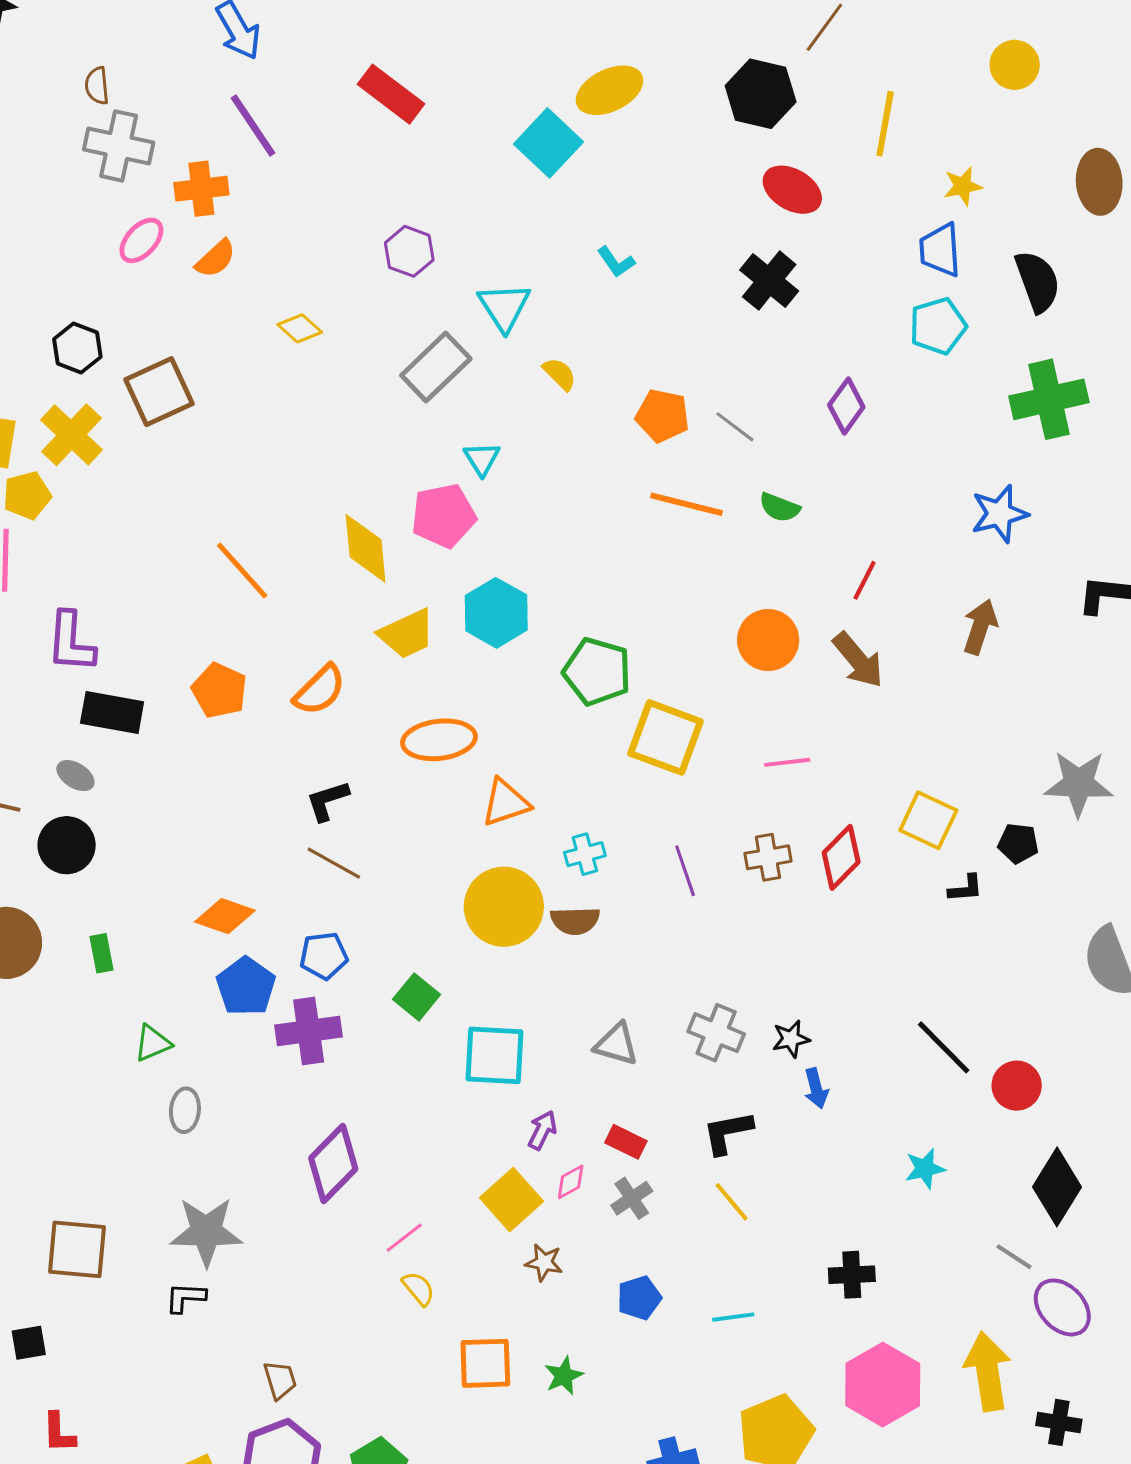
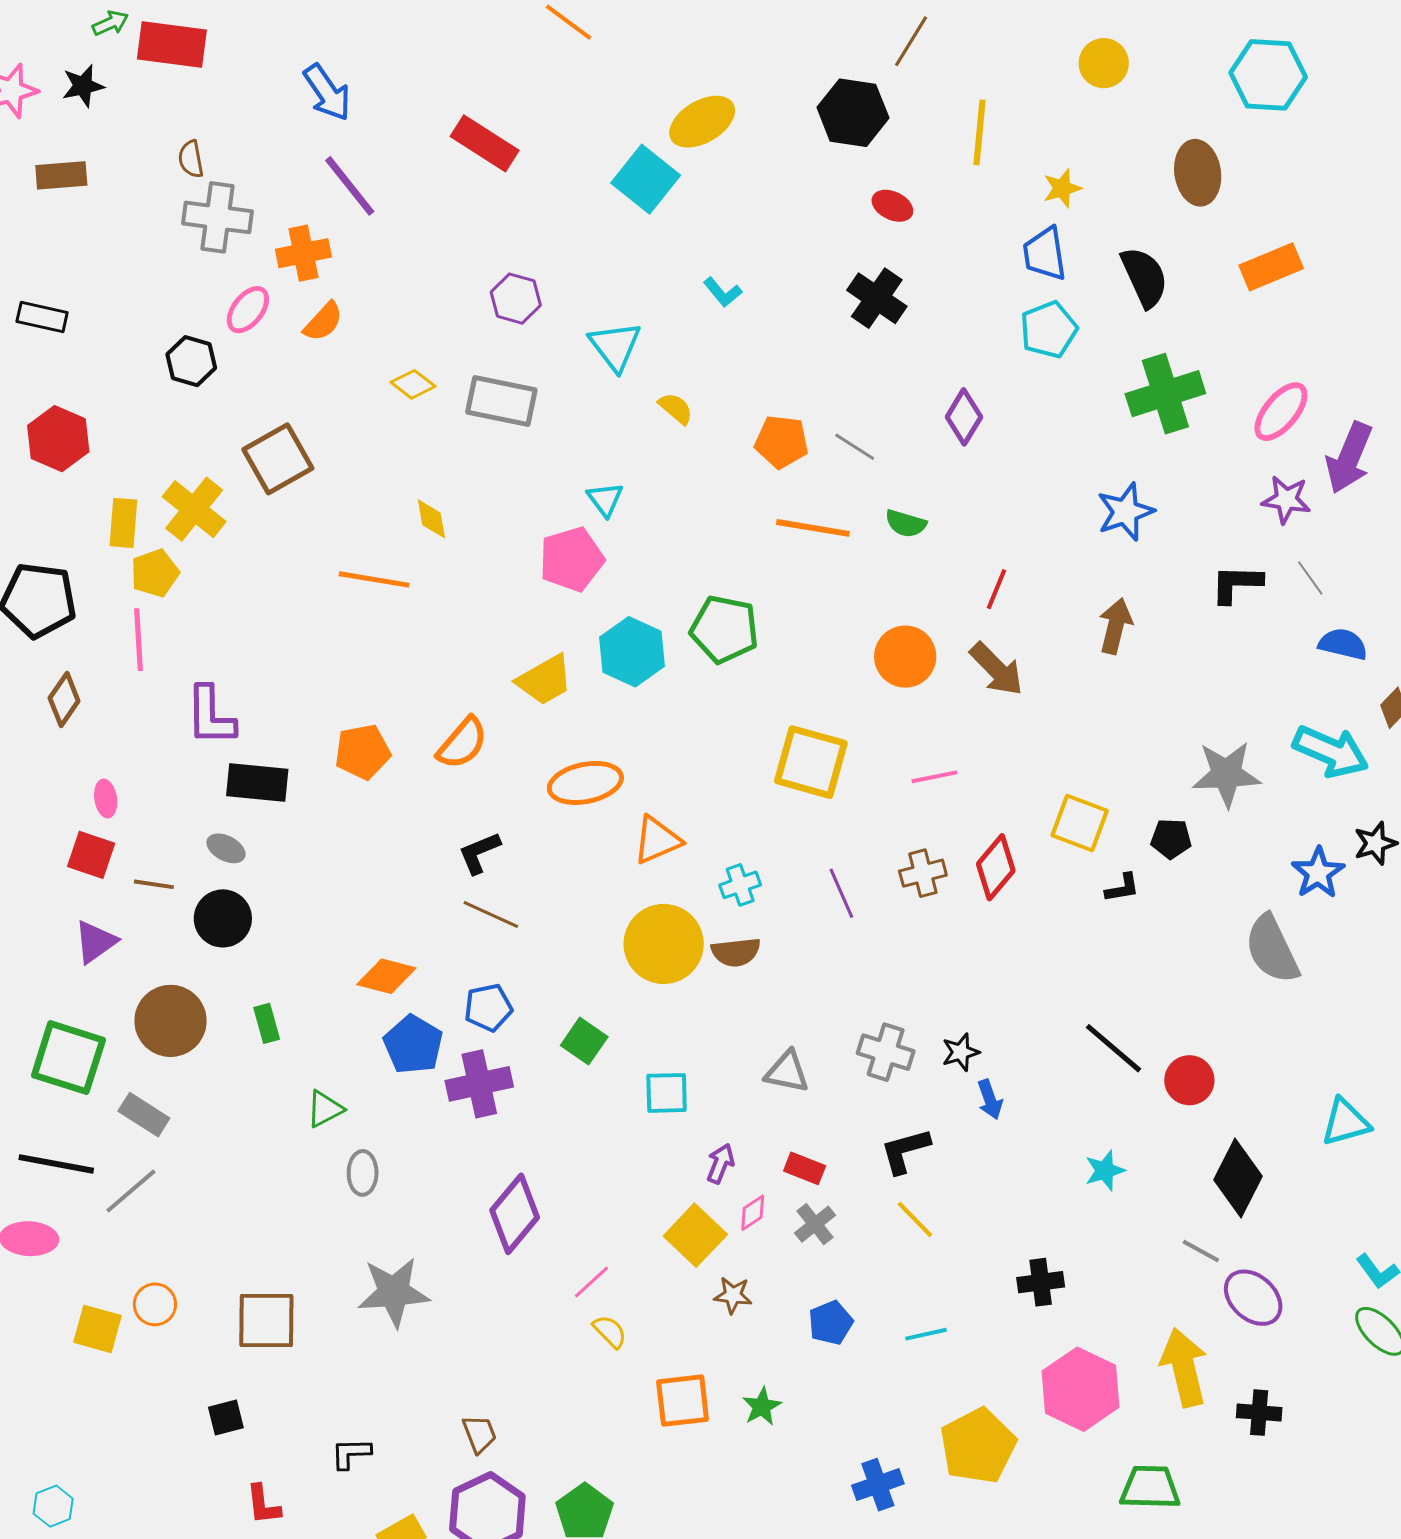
red ellipse: (792, 190) -> (892, 206), size x0.7
black hexagon: (77, 348) -> (191, 361), moved
gray rectangle: (436, 367) -> (501, 401), moved, turned 60
yellow diamond: (366, 548) -> (431, 519), moved, size x0.6
orange line: (242, 571) -> (374, 579), moved, turned -34
green pentagon: (597, 672) -> (724, 629), moved
orange pentagon: (219, 690) -> (363, 752), turned -30
cyan square: (494, 1055) -> (667, 1093), size x0.7
black L-shape: (185, 1298) -> (351, 1453), moved

